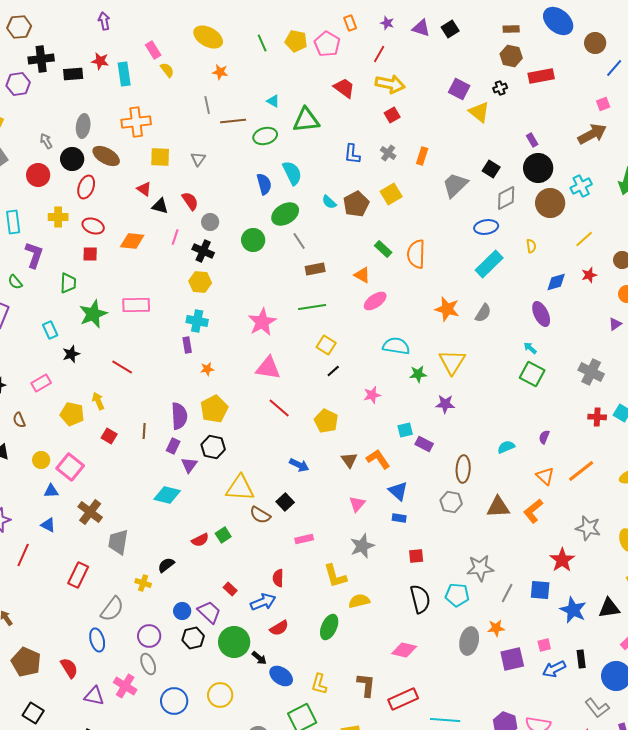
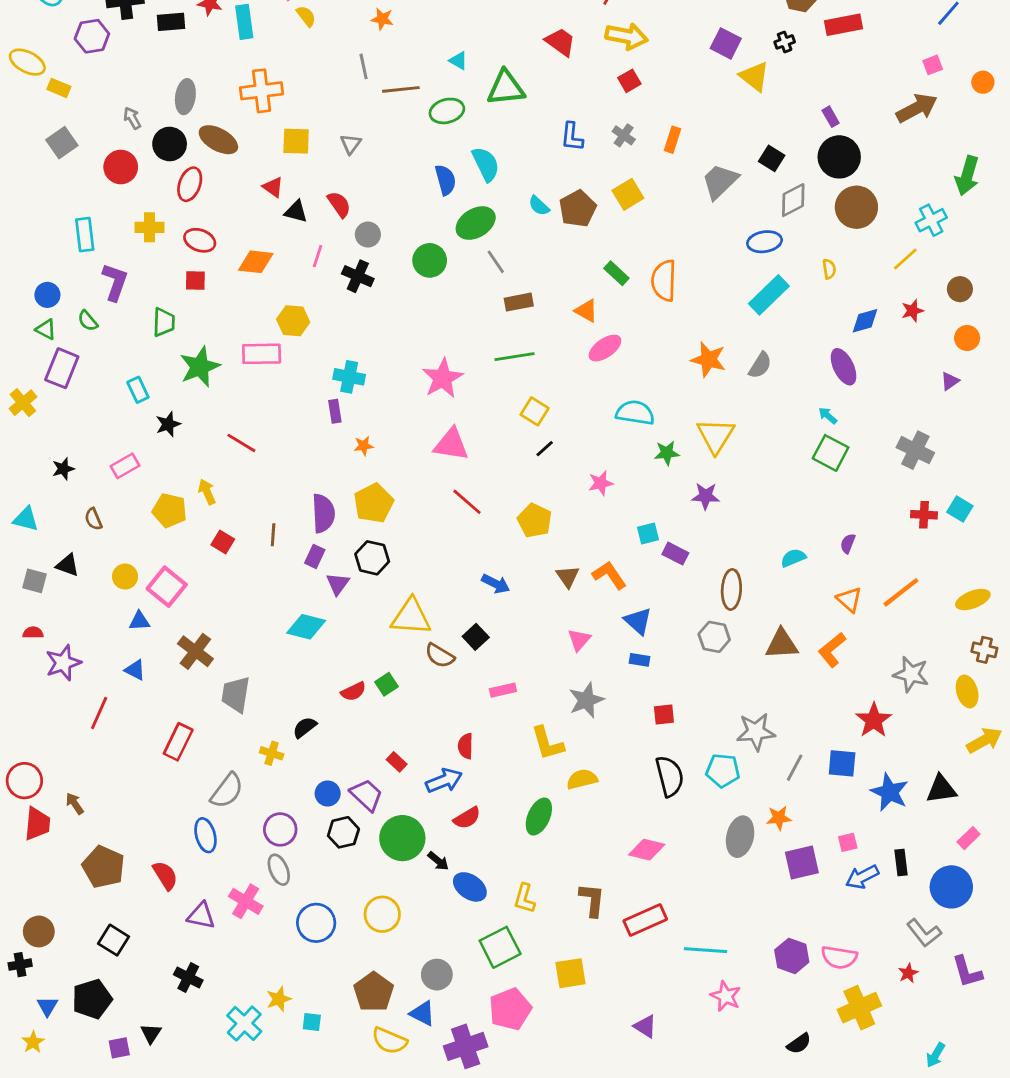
cyan cross: (581, 186) -> (931, 220), moved
yellow hexagon: (200, 282) -> (293, 321), moved

